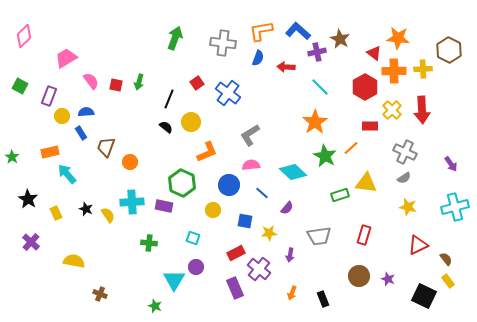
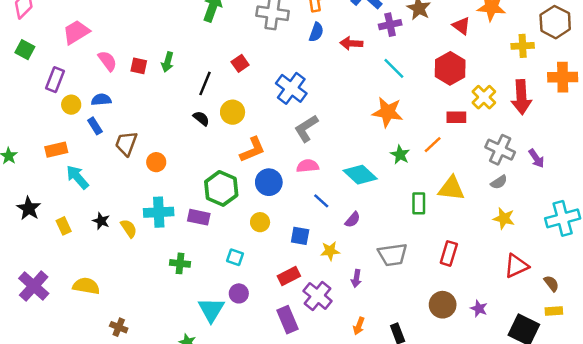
orange cross: (394, 71) -> (563, 77), moved
green square: (20, 86) -> (25, 50), moved
blue cross: (228, 93) -> (291, 88), moved
orange star: (315, 122) -> (388, 112), turned -30
green star: (325, 156) -> (400, 155), size x0.7
purple arrow: (451, 164) -> (536, 158), moved
blue circle: (229, 185) -> (269, 182), moved
green rectangle: (340, 195) -> (419, 203), turned -72
purple cross: (31, 242) -> (34, 286), moved, size x1.4
yellow rectangle: (448, 281) -> (554, 311), turned -56

